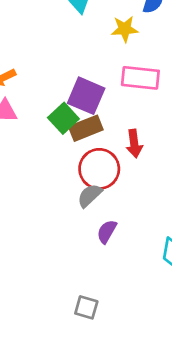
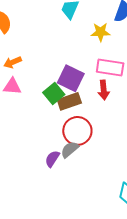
red arrow: (134, 144) -> (104, 90), moved
purple semicircle: (107, 231) -> (52, 159), moved

